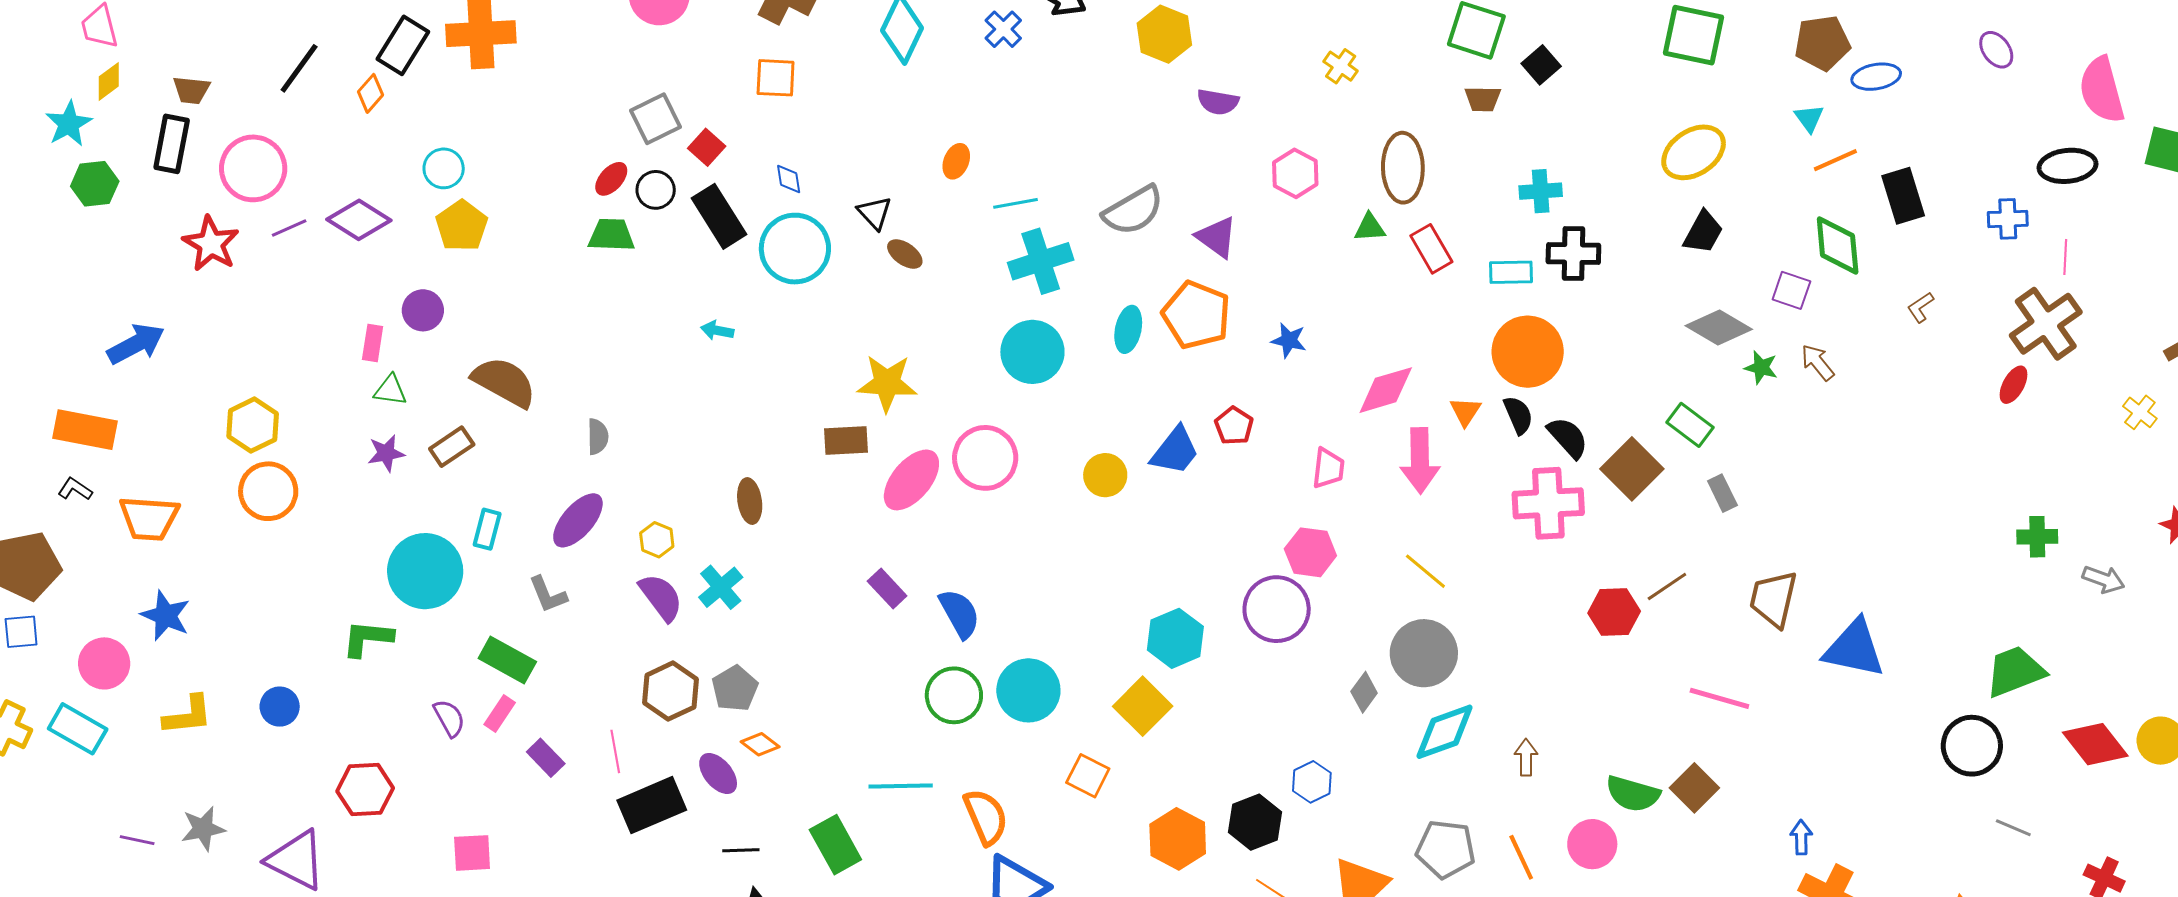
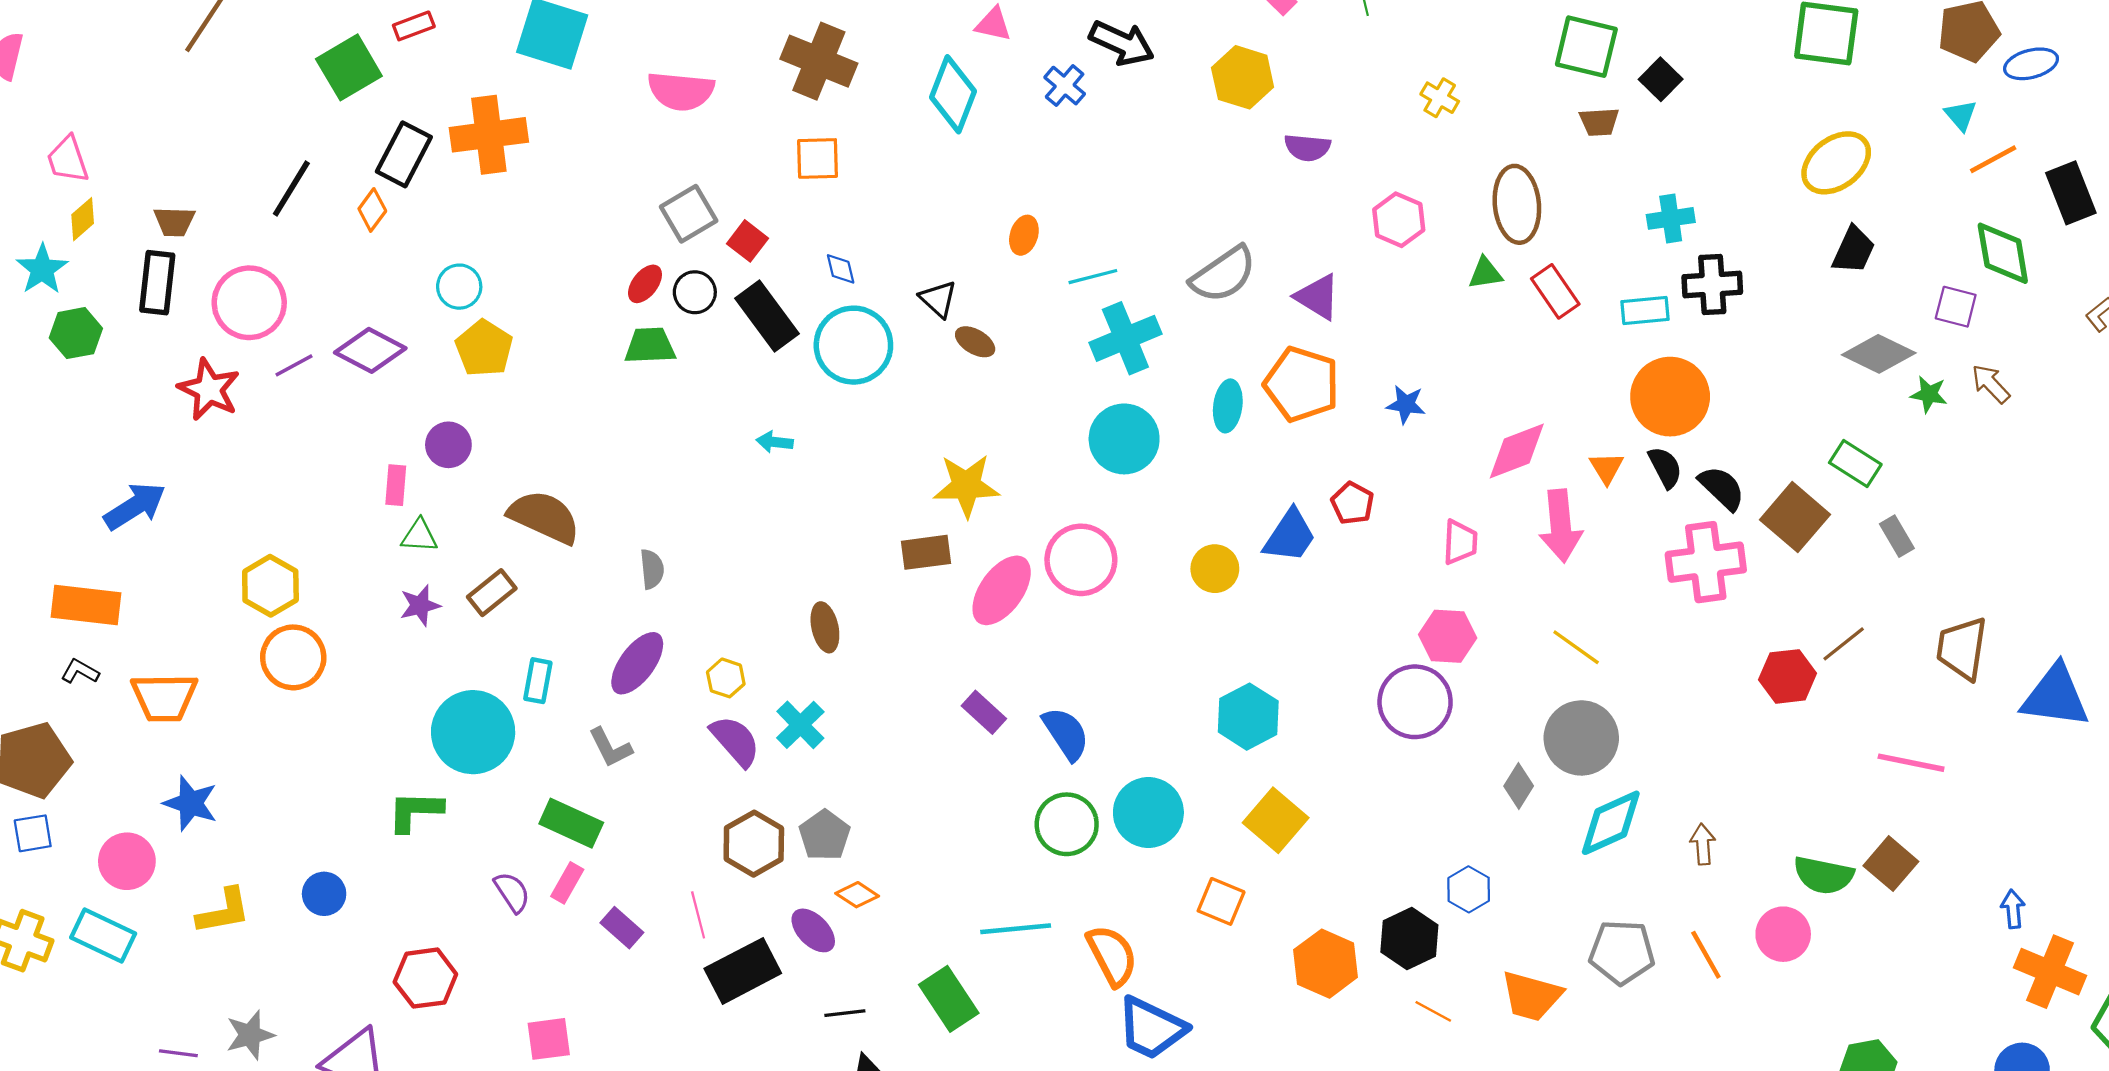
cyan hexagon: (1175, 638) -> (1248, 717), moved

